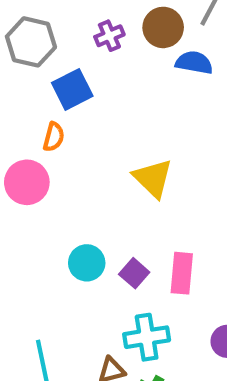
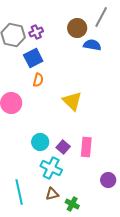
purple cross: (109, 36) -> (36, 32), moved
orange semicircle: (54, 137) -> (38, 80), moved
cyan cross: (147, 337) -> (51, 168), moved, turned 35

